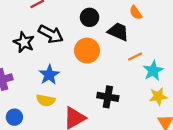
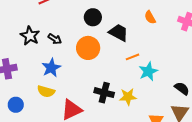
orange semicircle: (136, 13) -> (150, 17), moved
black arrow: (51, 34) -> (55, 39), moved, size x0.6
yellow star: (158, 96) -> (128, 97), moved

